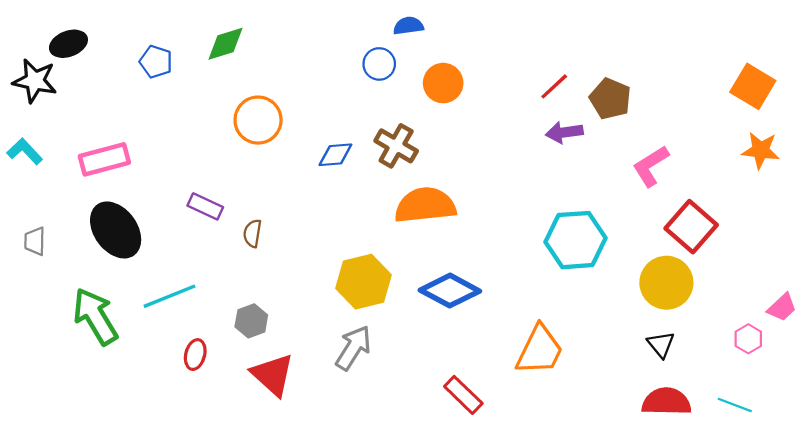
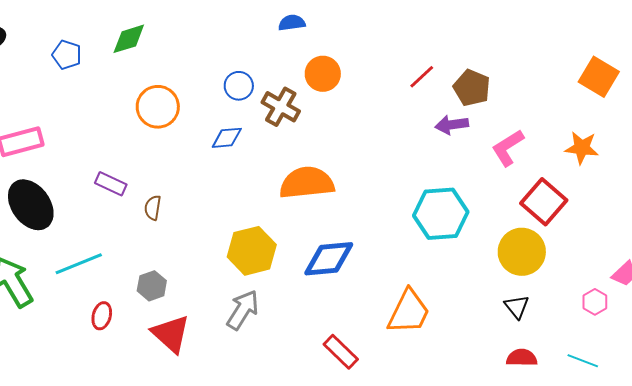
blue circle: (379, 64) -> (239, 86), moved
purple arrow: (564, 132) -> (452, 125), moved
brown cross: (396, 146) -> (281, 107), moved
orange star: (761, 150) -> (582, 148), moved
blue diamond: (450, 291) -> (329, 259), turned -34
red semicircle: (666, 402) -> (522, 358), size x0.7

